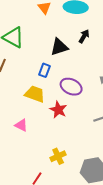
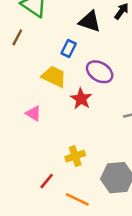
black triangle: (59, 47) -> (90, 21), turned 30

